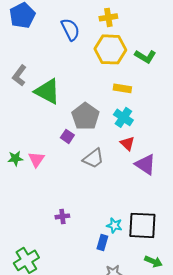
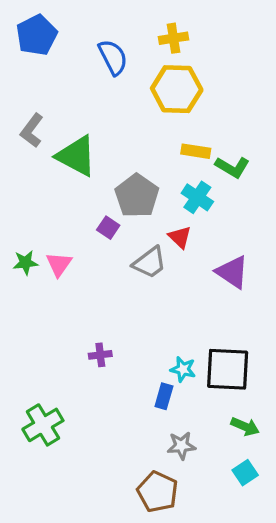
green L-shape: (145, 56) -> (232, 167), moved
red triangle: (127, 143) -> (180, 237), moved

